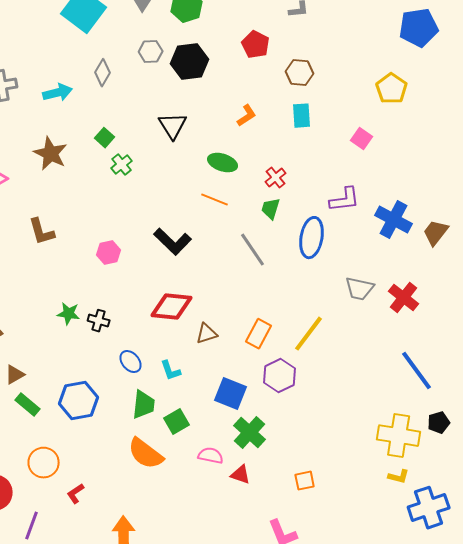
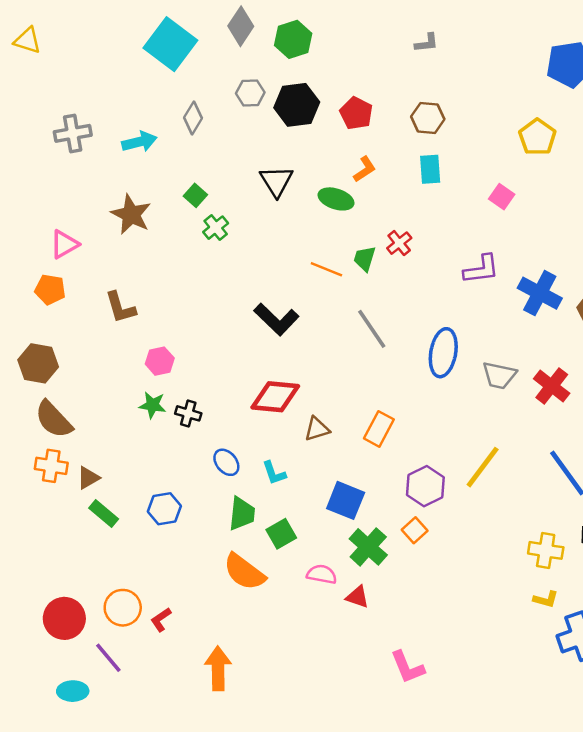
red pentagon: (256, 45) -> (356, 113), moved
green ellipse: (223, 163) -> (336, 199), moved
green trapezoid: (271, 209) -> (365, 259), moved
blue ellipse: (312, 238) -> (443, 353), moved
pink hexagon: (109, 253) -> (160, 361), moved
yellow line: (309, 334) -> (483, 467), moved
purple hexagon: (280, 376) -> (425, 486), moved
blue hexagon: (79, 401) -> (164, 509), size x0.7
yellow cross: (399, 436) -> (546, 550), size x0.7
orange circle: (44, 463) -> (123, 608), moved
orange square: (305, 481) -> (415, 530), moved, turned -30
purple line: (32, 526) -> (108, 658), turned -60

